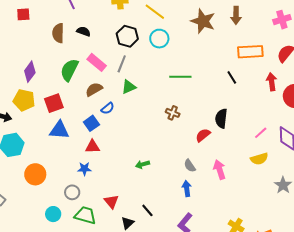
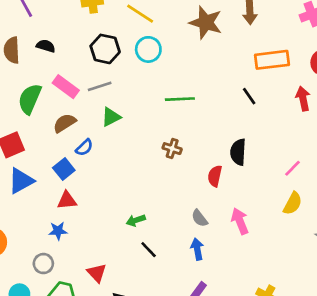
gray line: (122, 64) -> (100, 86), turned 54
blue triangle: (59, 130) -> (21, 181), turned -30
red semicircle: (203, 135) -> (215, 176), turned -35
yellow semicircle: (259, 159) -> (293, 203), turned -42
black line: (147, 210) -> (149, 250), moved

